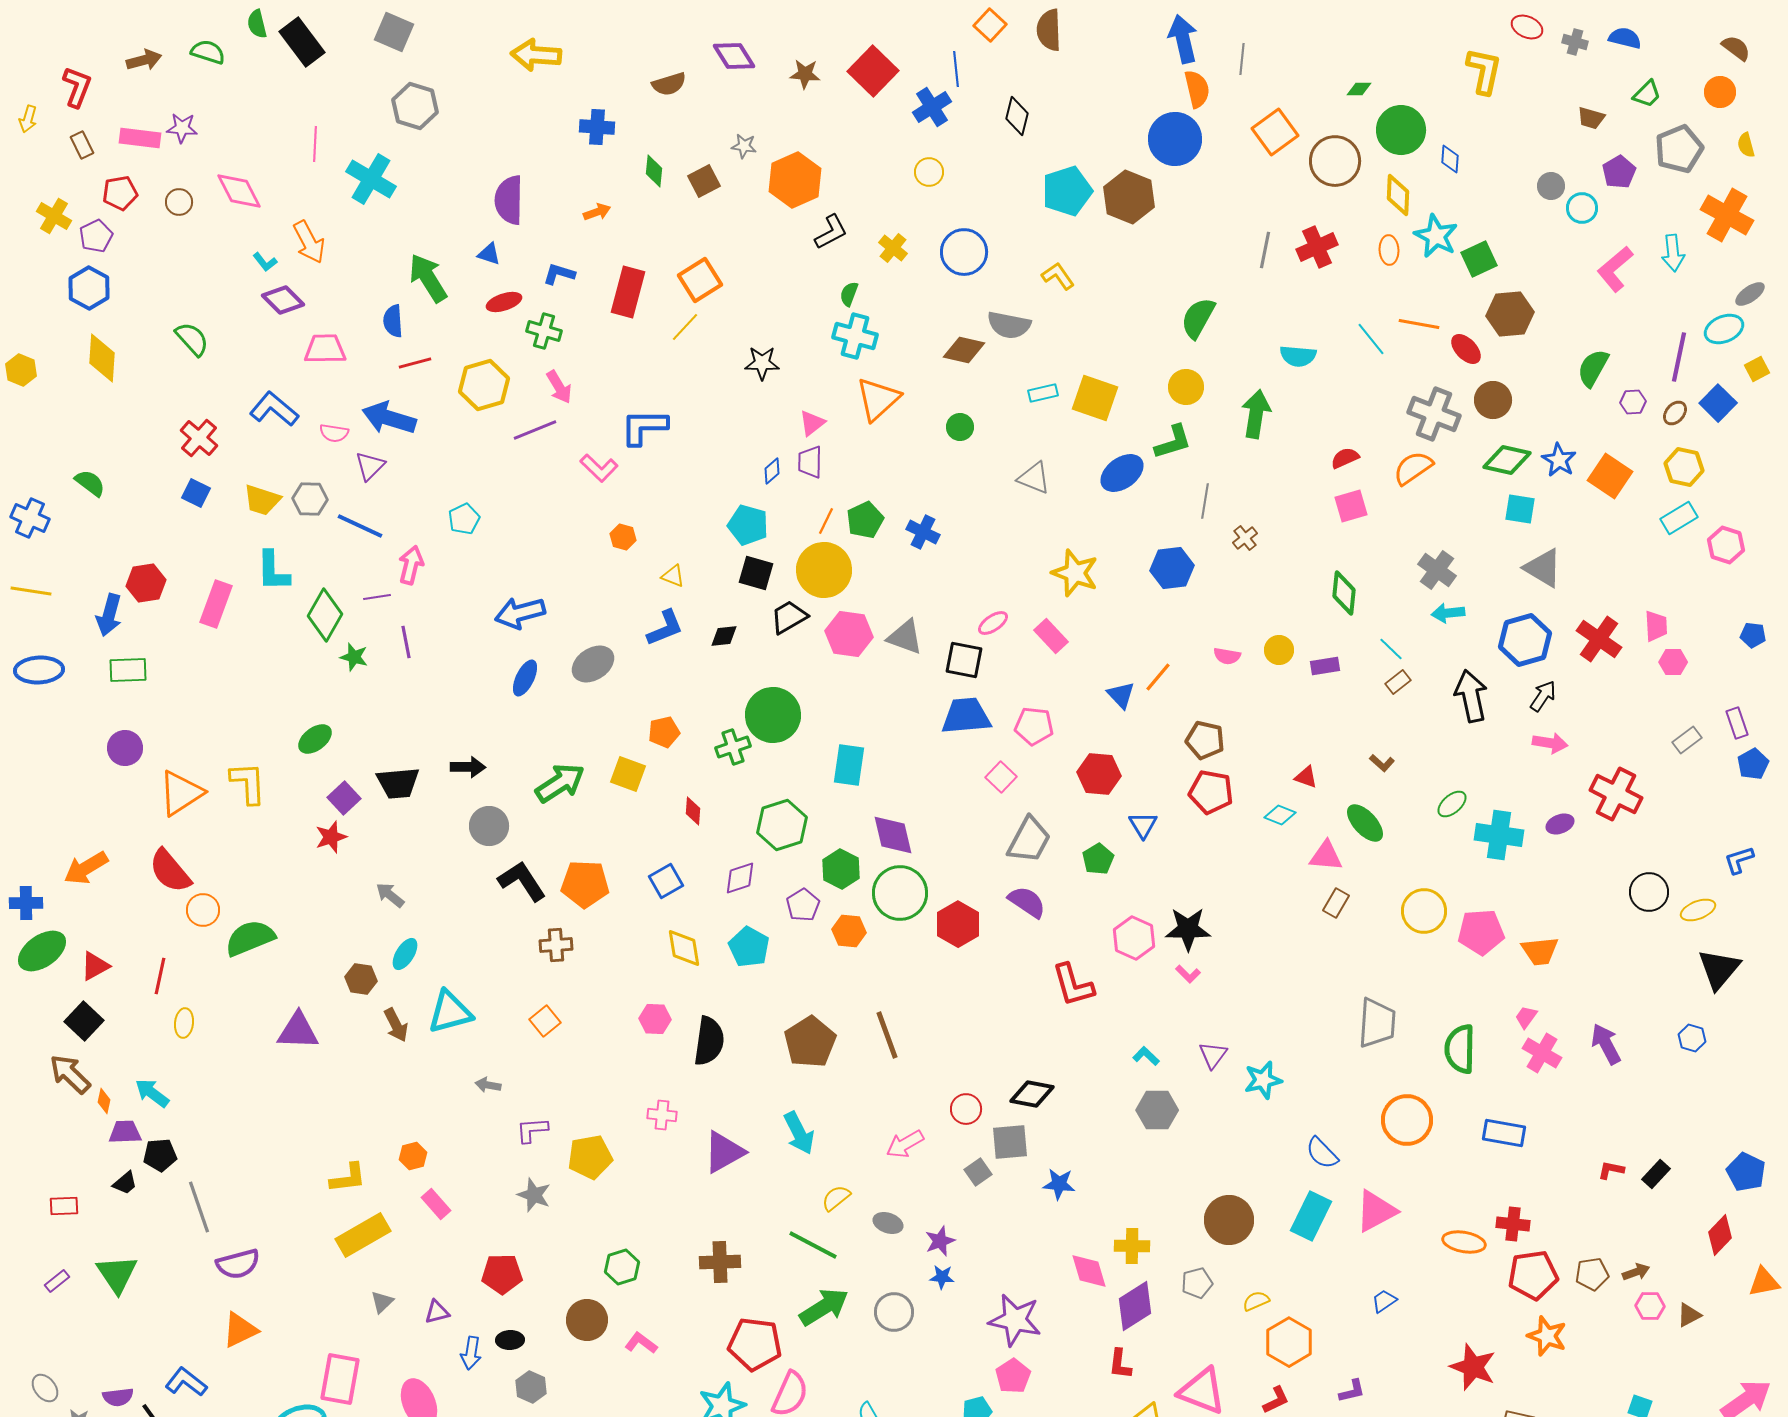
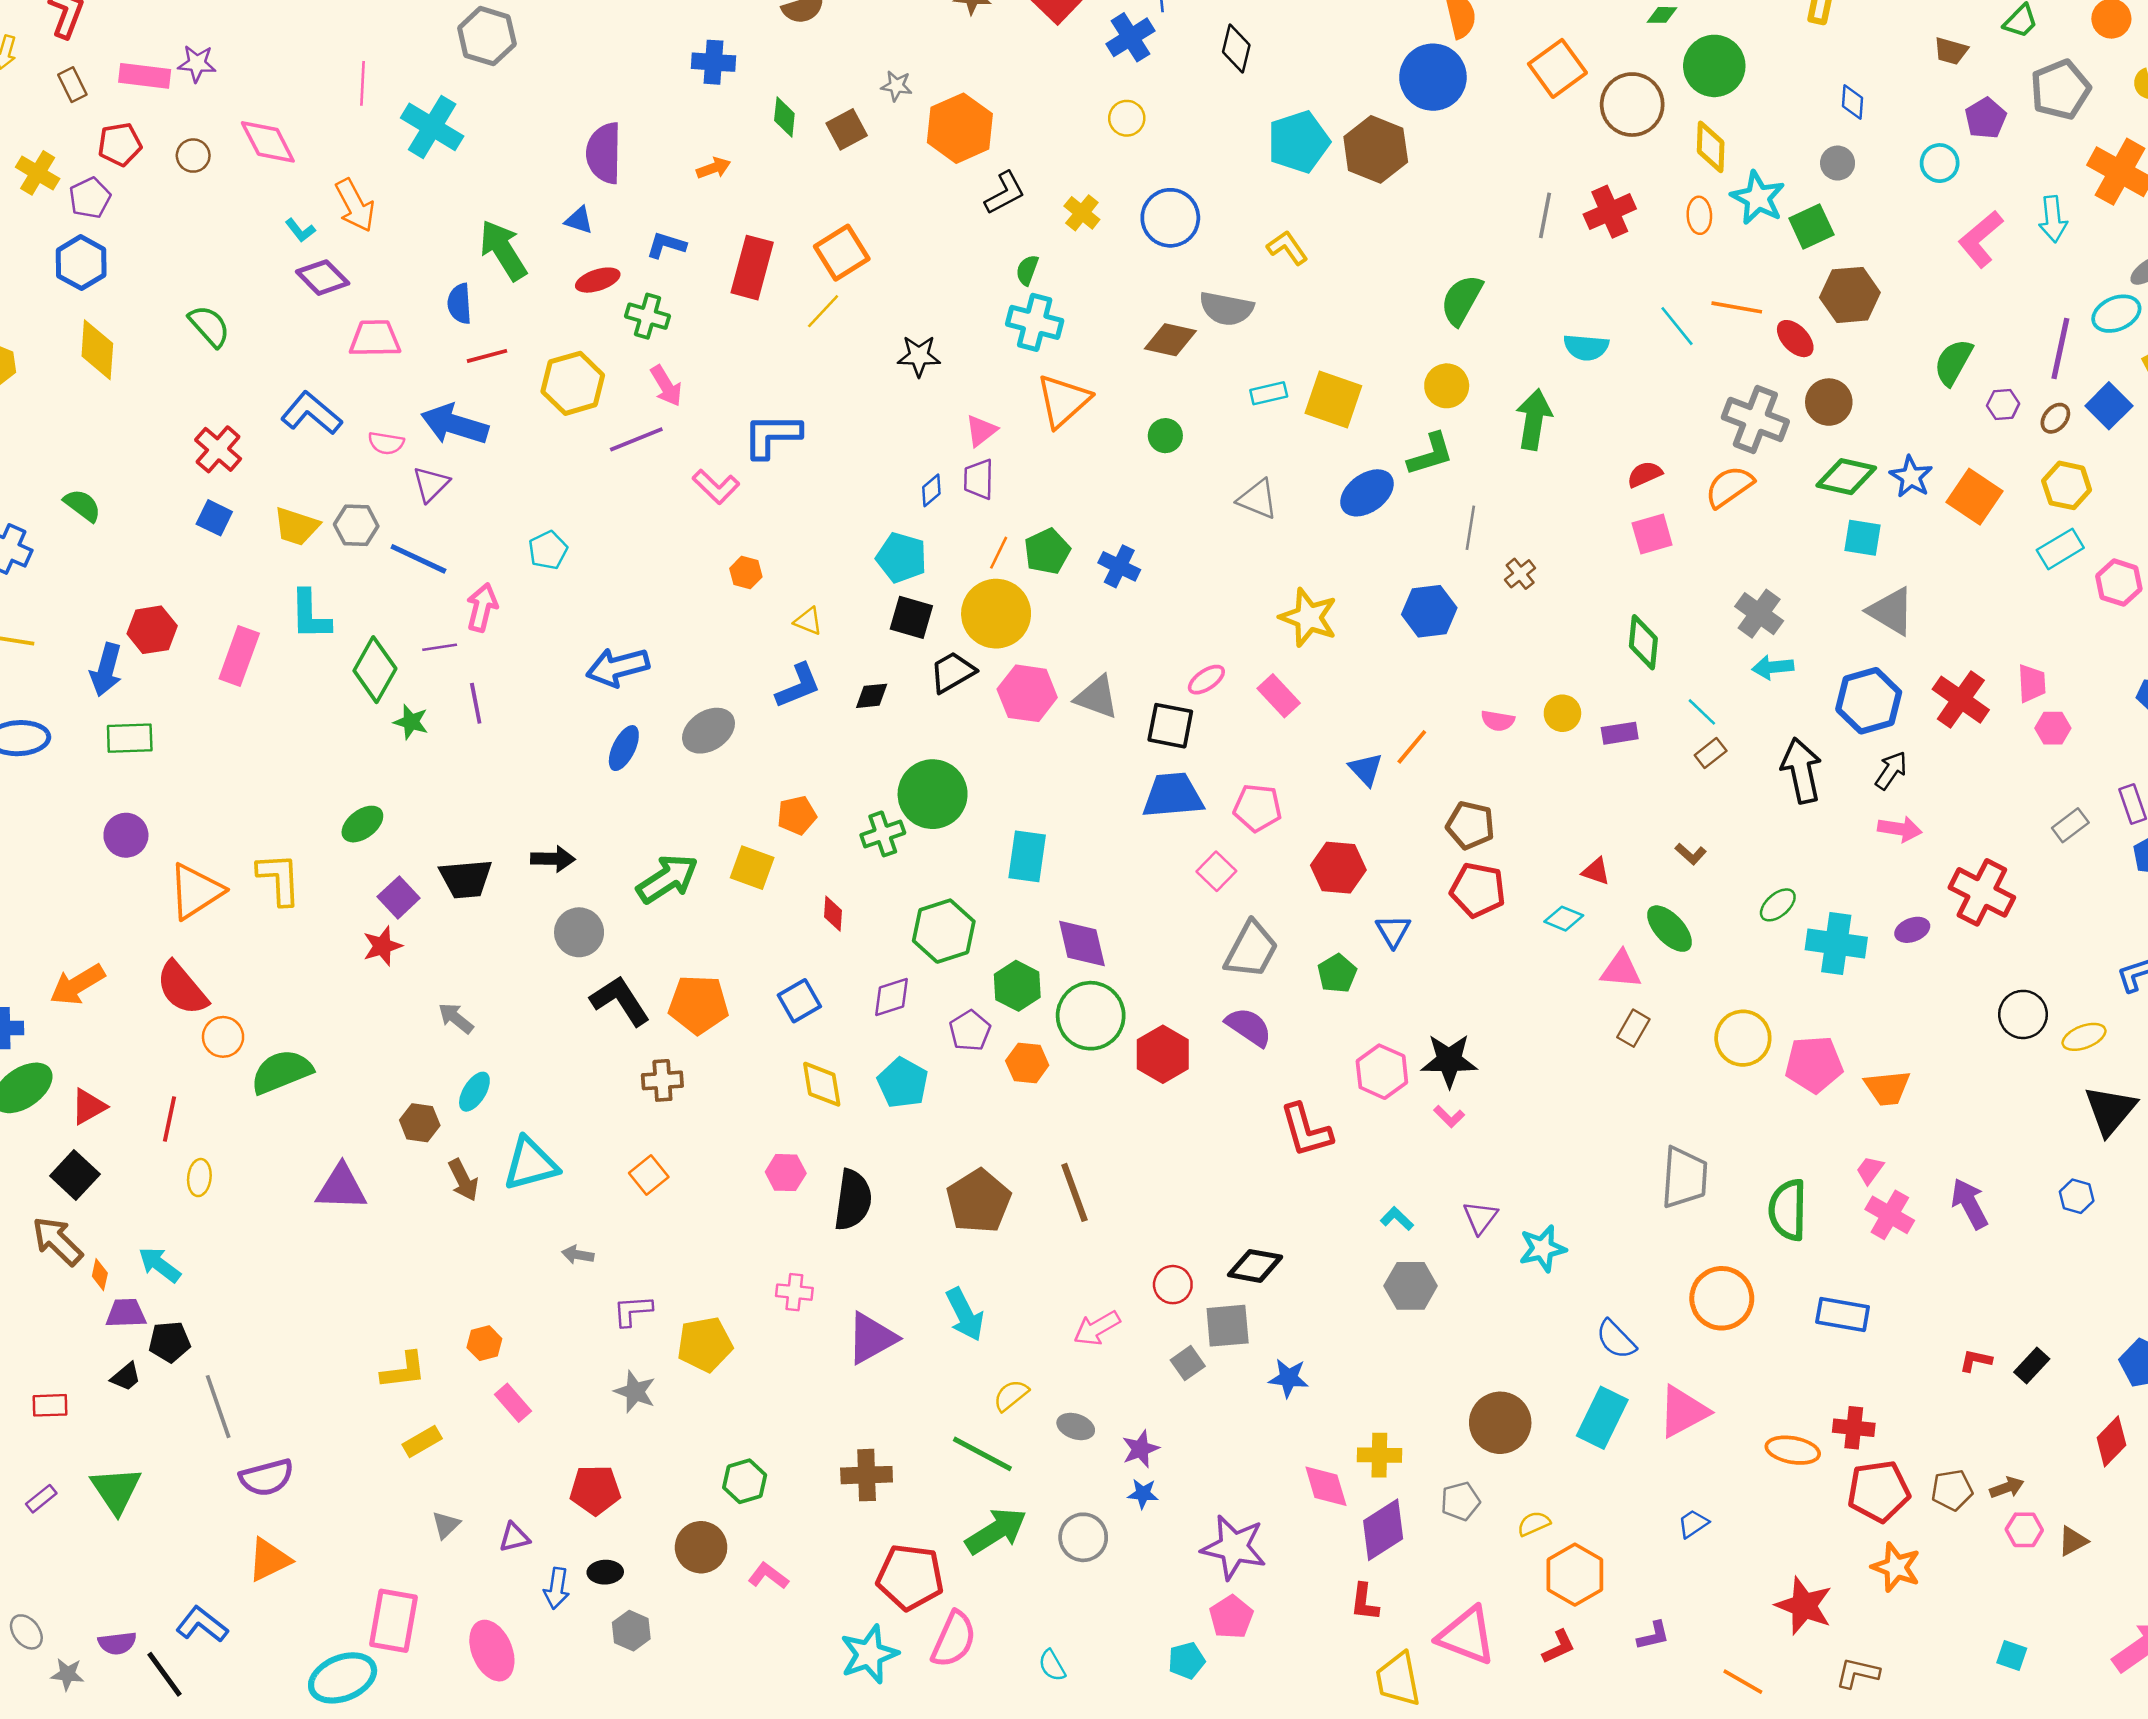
blue diamond: (1450, 159) -> (1852, 102), moved
gray circle: (1551, 186) -> (1838, 163), moved
yellow rectangle: (363, 1235) -> (422, 1441), size x0.6

